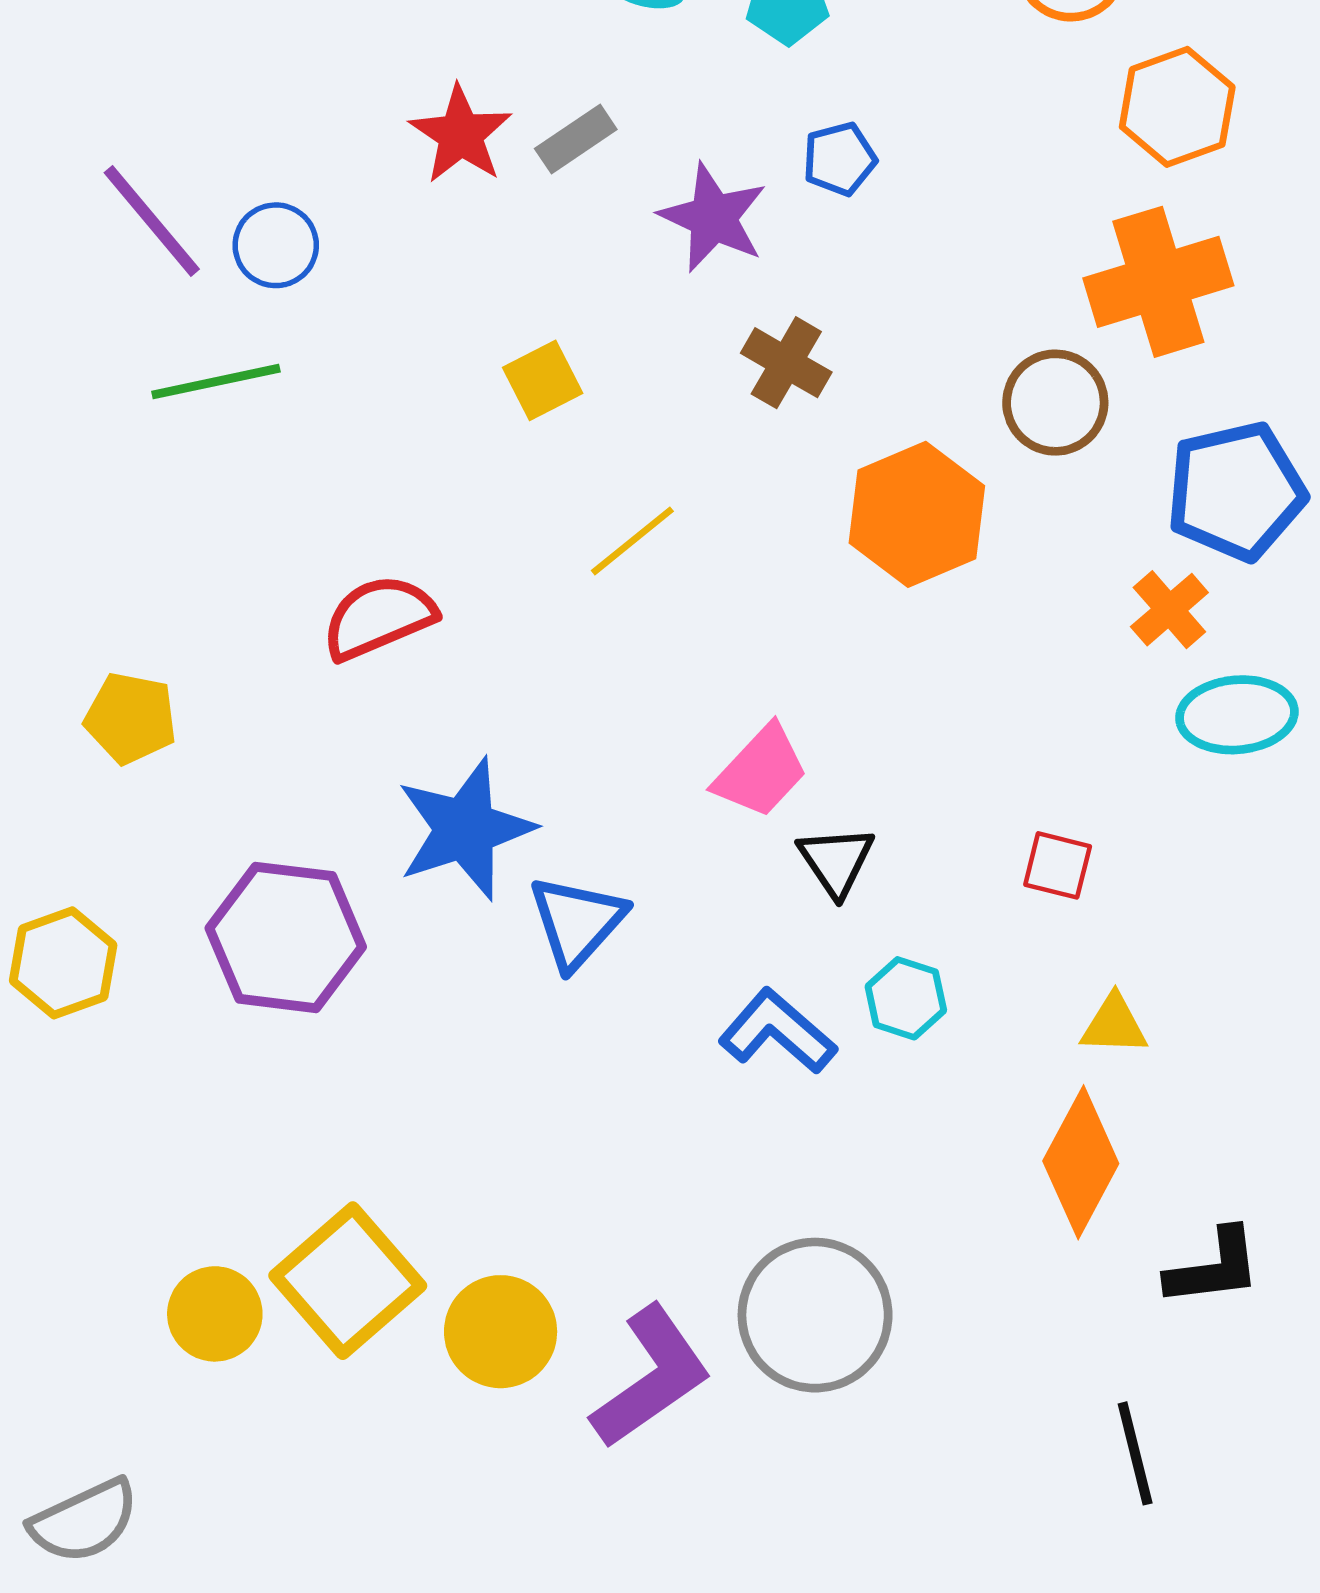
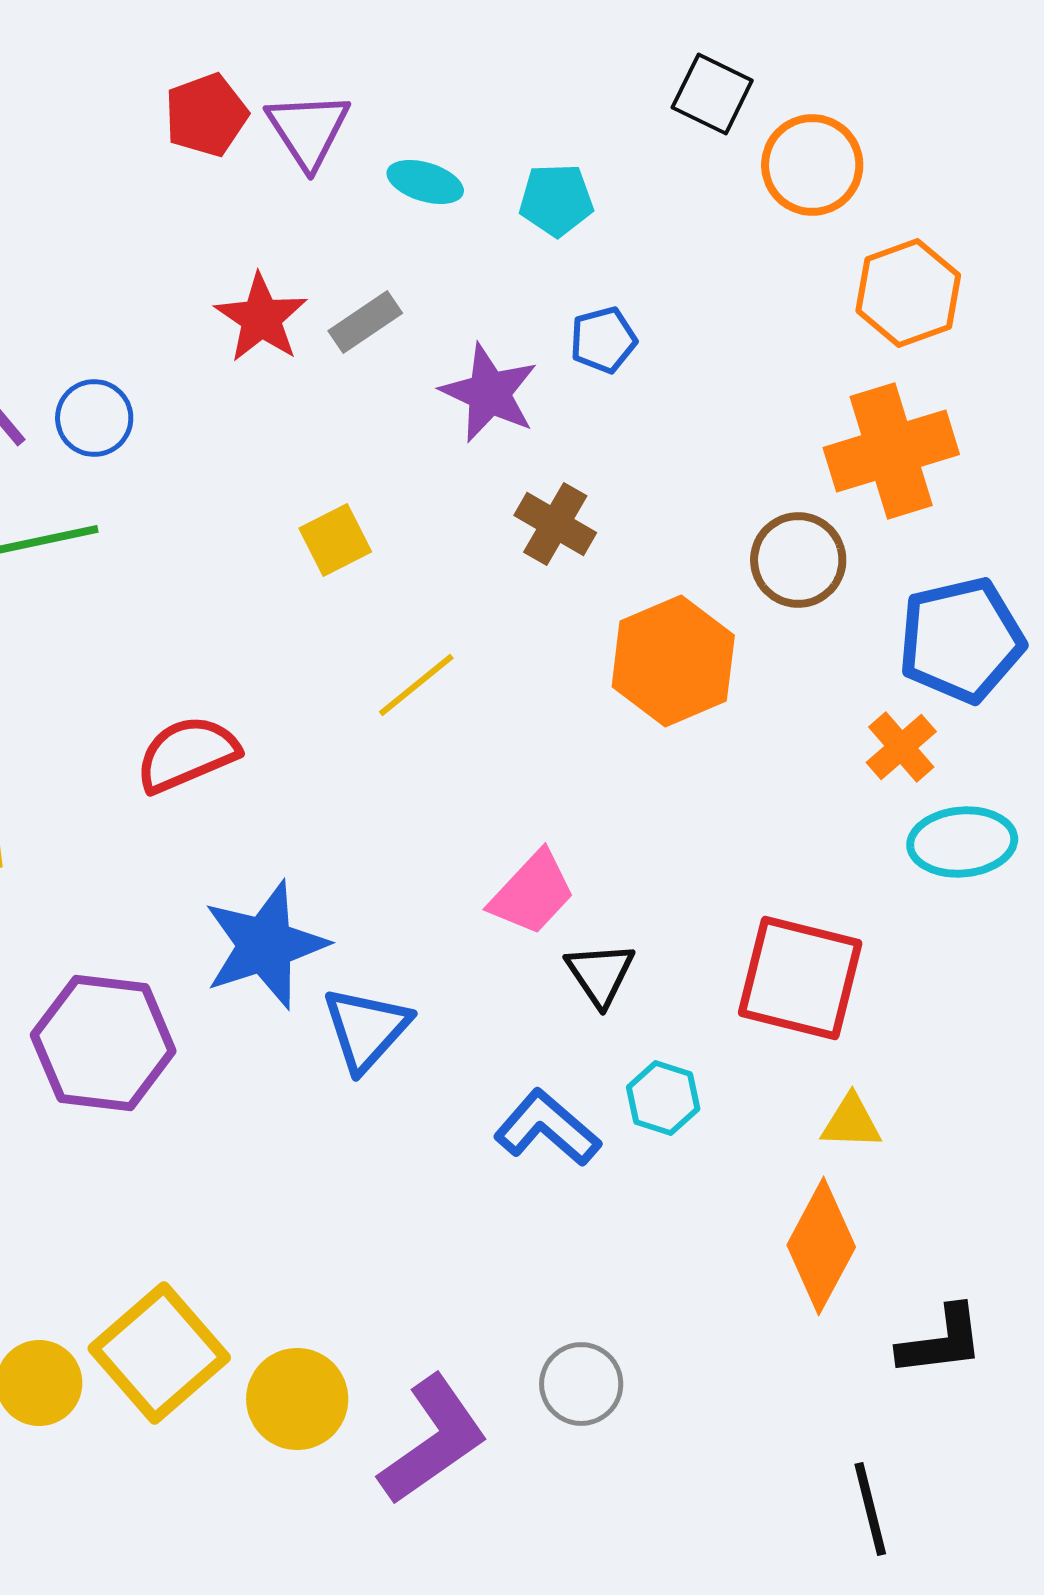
red square: (1058, 865) -> (800, 978), size x2.0
gray circle: (815, 1315) -> (581, 1384), size x0.6

